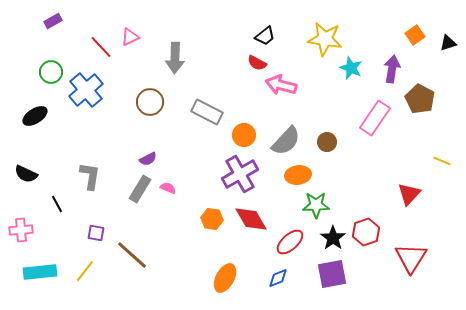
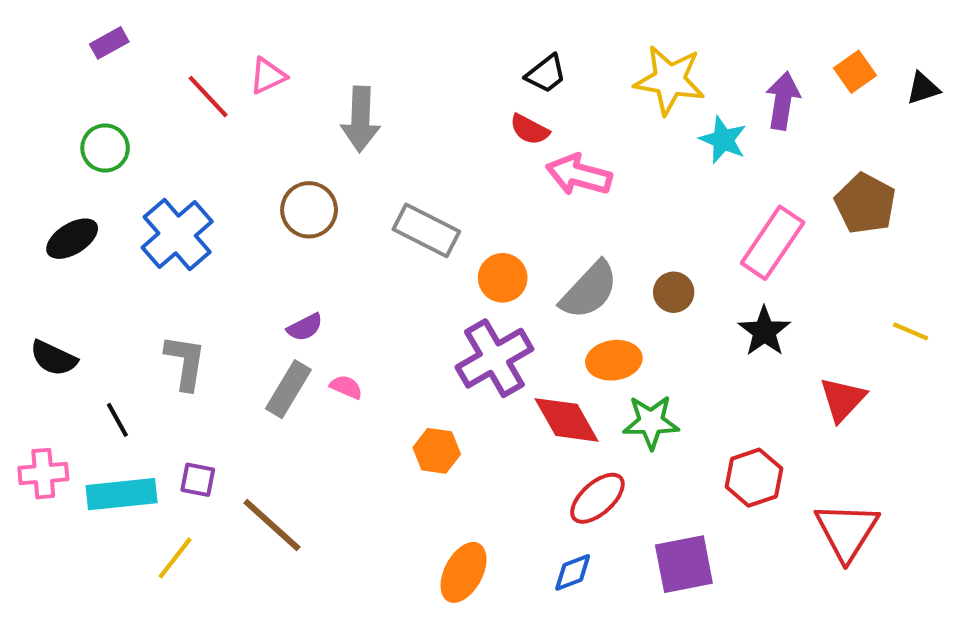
purple arrow: (392, 69) -> (783, 101), moved
blue cross: (86, 90) -> (177, 235), moved
red diamond: (251, 219) -> (567, 420), moved
black star: (333, 238) -> (764, 331), moved
cyan rectangle: (40, 272) -> (122, 494), moved

